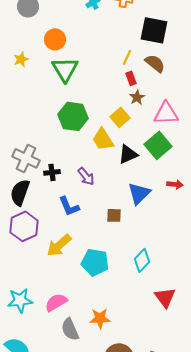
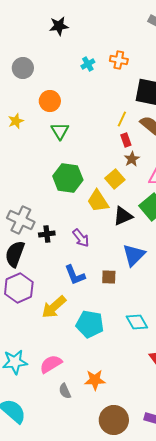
green triangle: (65, 69) -> (60, 131), size x0.7
blue L-shape: (69, 206) -> (75, 275), moved
cyan diamond: (142, 260) -> (137, 322), turned -75
gray semicircle: (70, 329) -> (65, 391), size x0.7

